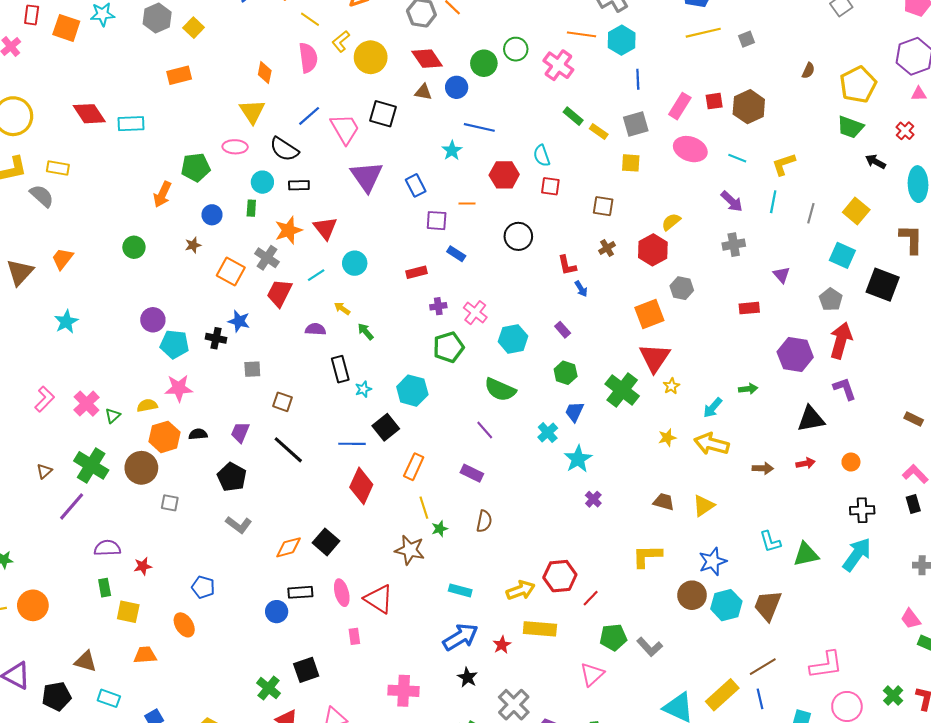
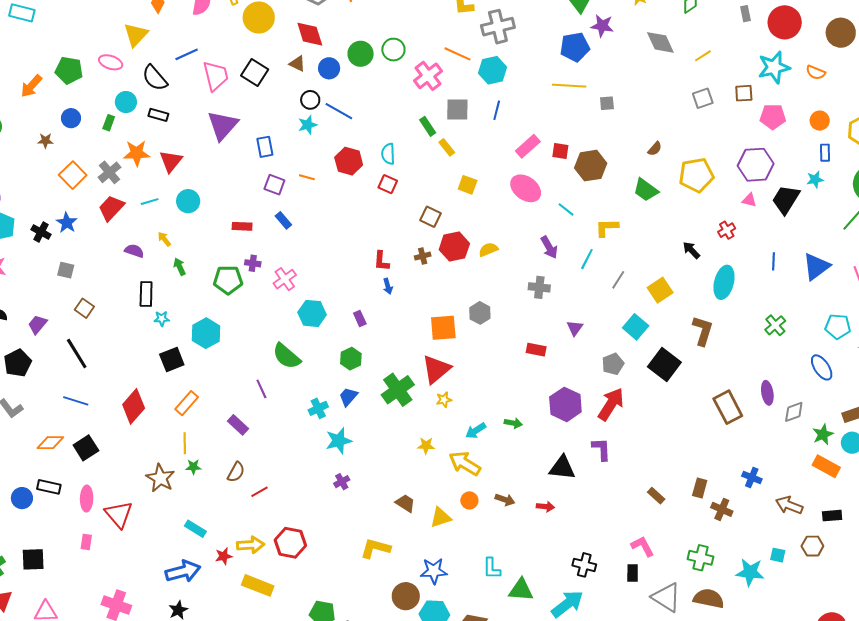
gray square: (636, 124) -> (457, 110), moved
green trapezoid: (850, 127) -> (646, 190), moved
black circle: (518, 236) -> (310, 100), moved, size x0.7
red hexagon: (653, 250) -> (454, 247), moved
green pentagon: (448, 347) -> (228, 280), moved
blue line: (352, 444) -> (76, 401), moved
orange circle: (851, 462) -> (469, 500), moved
red line: (591, 598) -> (259, 492), moved
red star: (502, 645) -> (224, 556), moved

